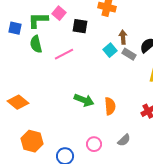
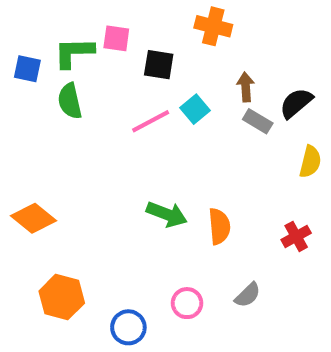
pink square: (59, 13) -> (116, 38), turned -32
cyan square: (110, 50) -> (195, 109), moved
pink line: (64, 54) -> (151, 121), moved

